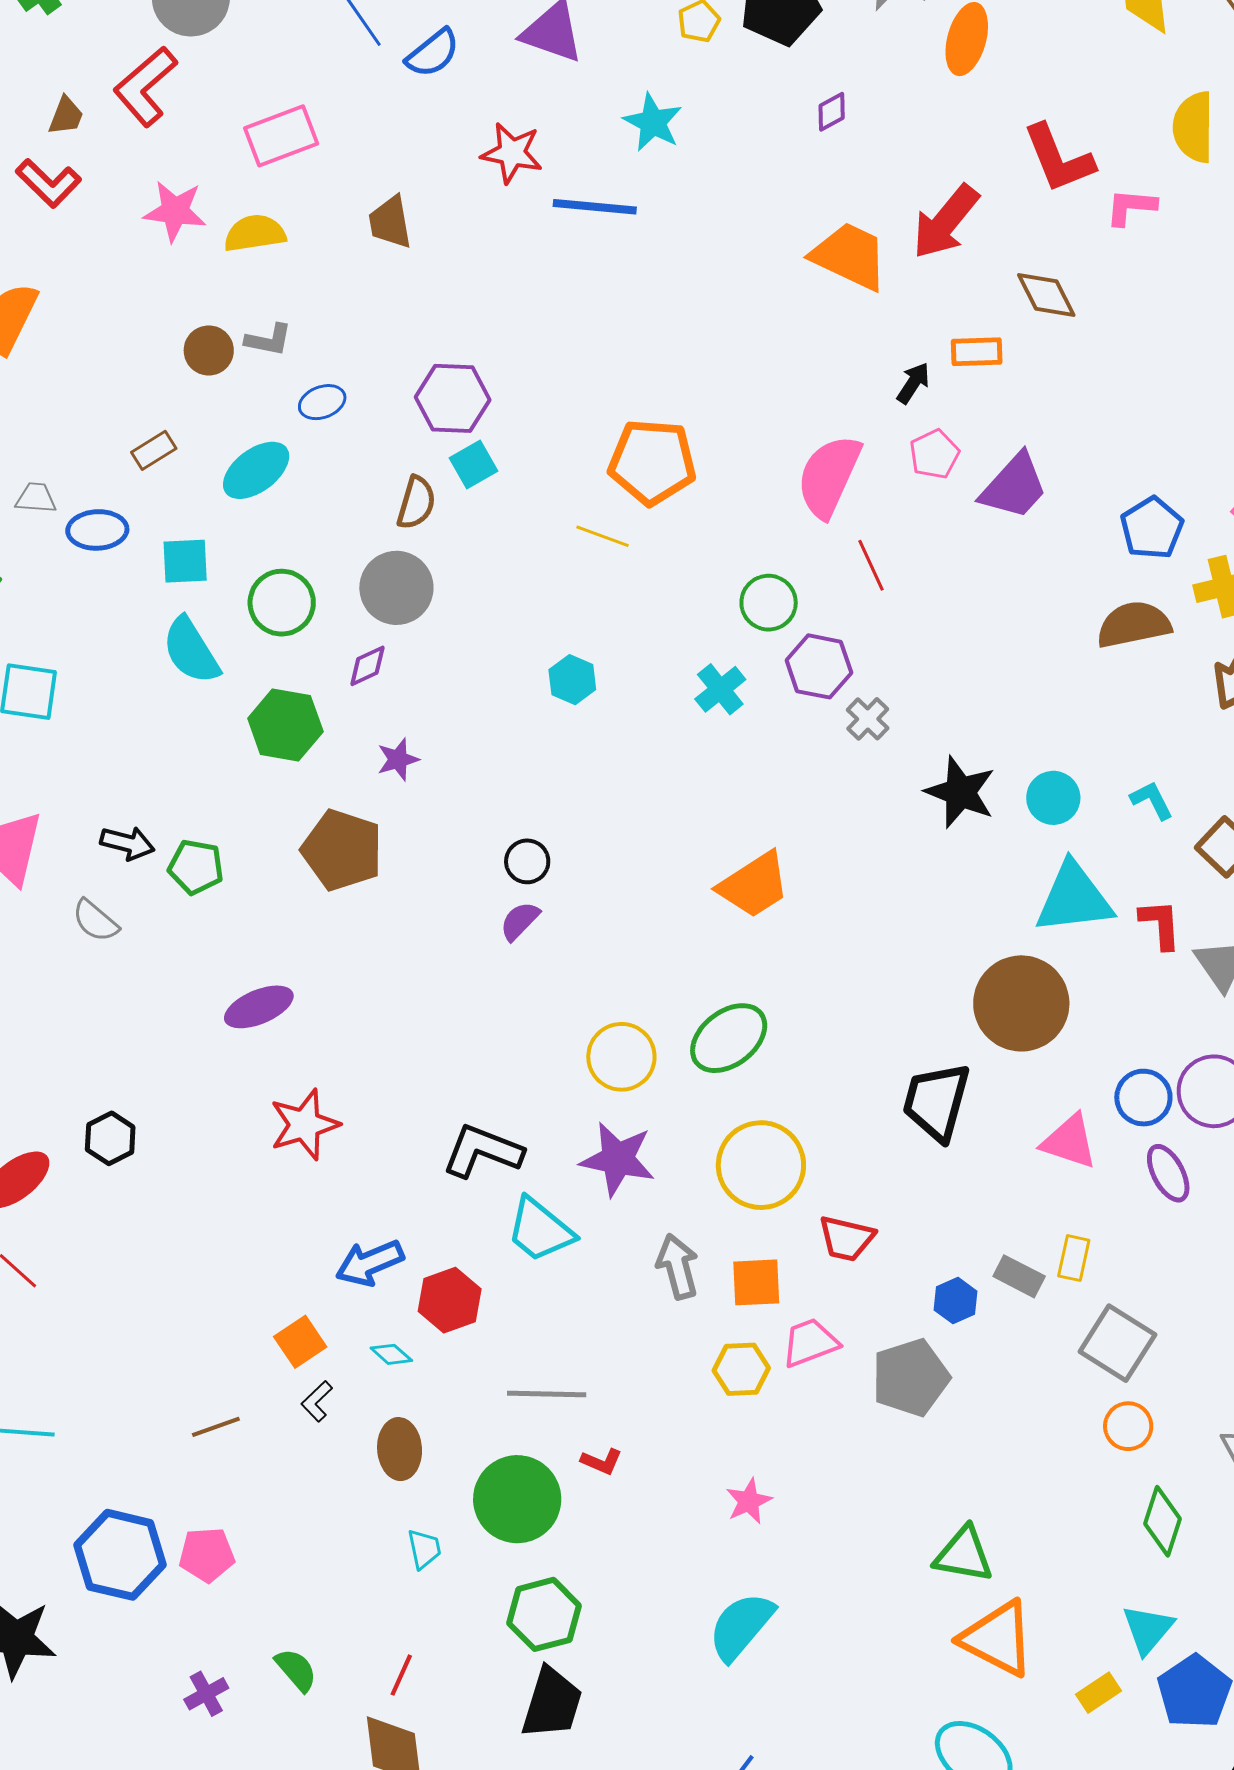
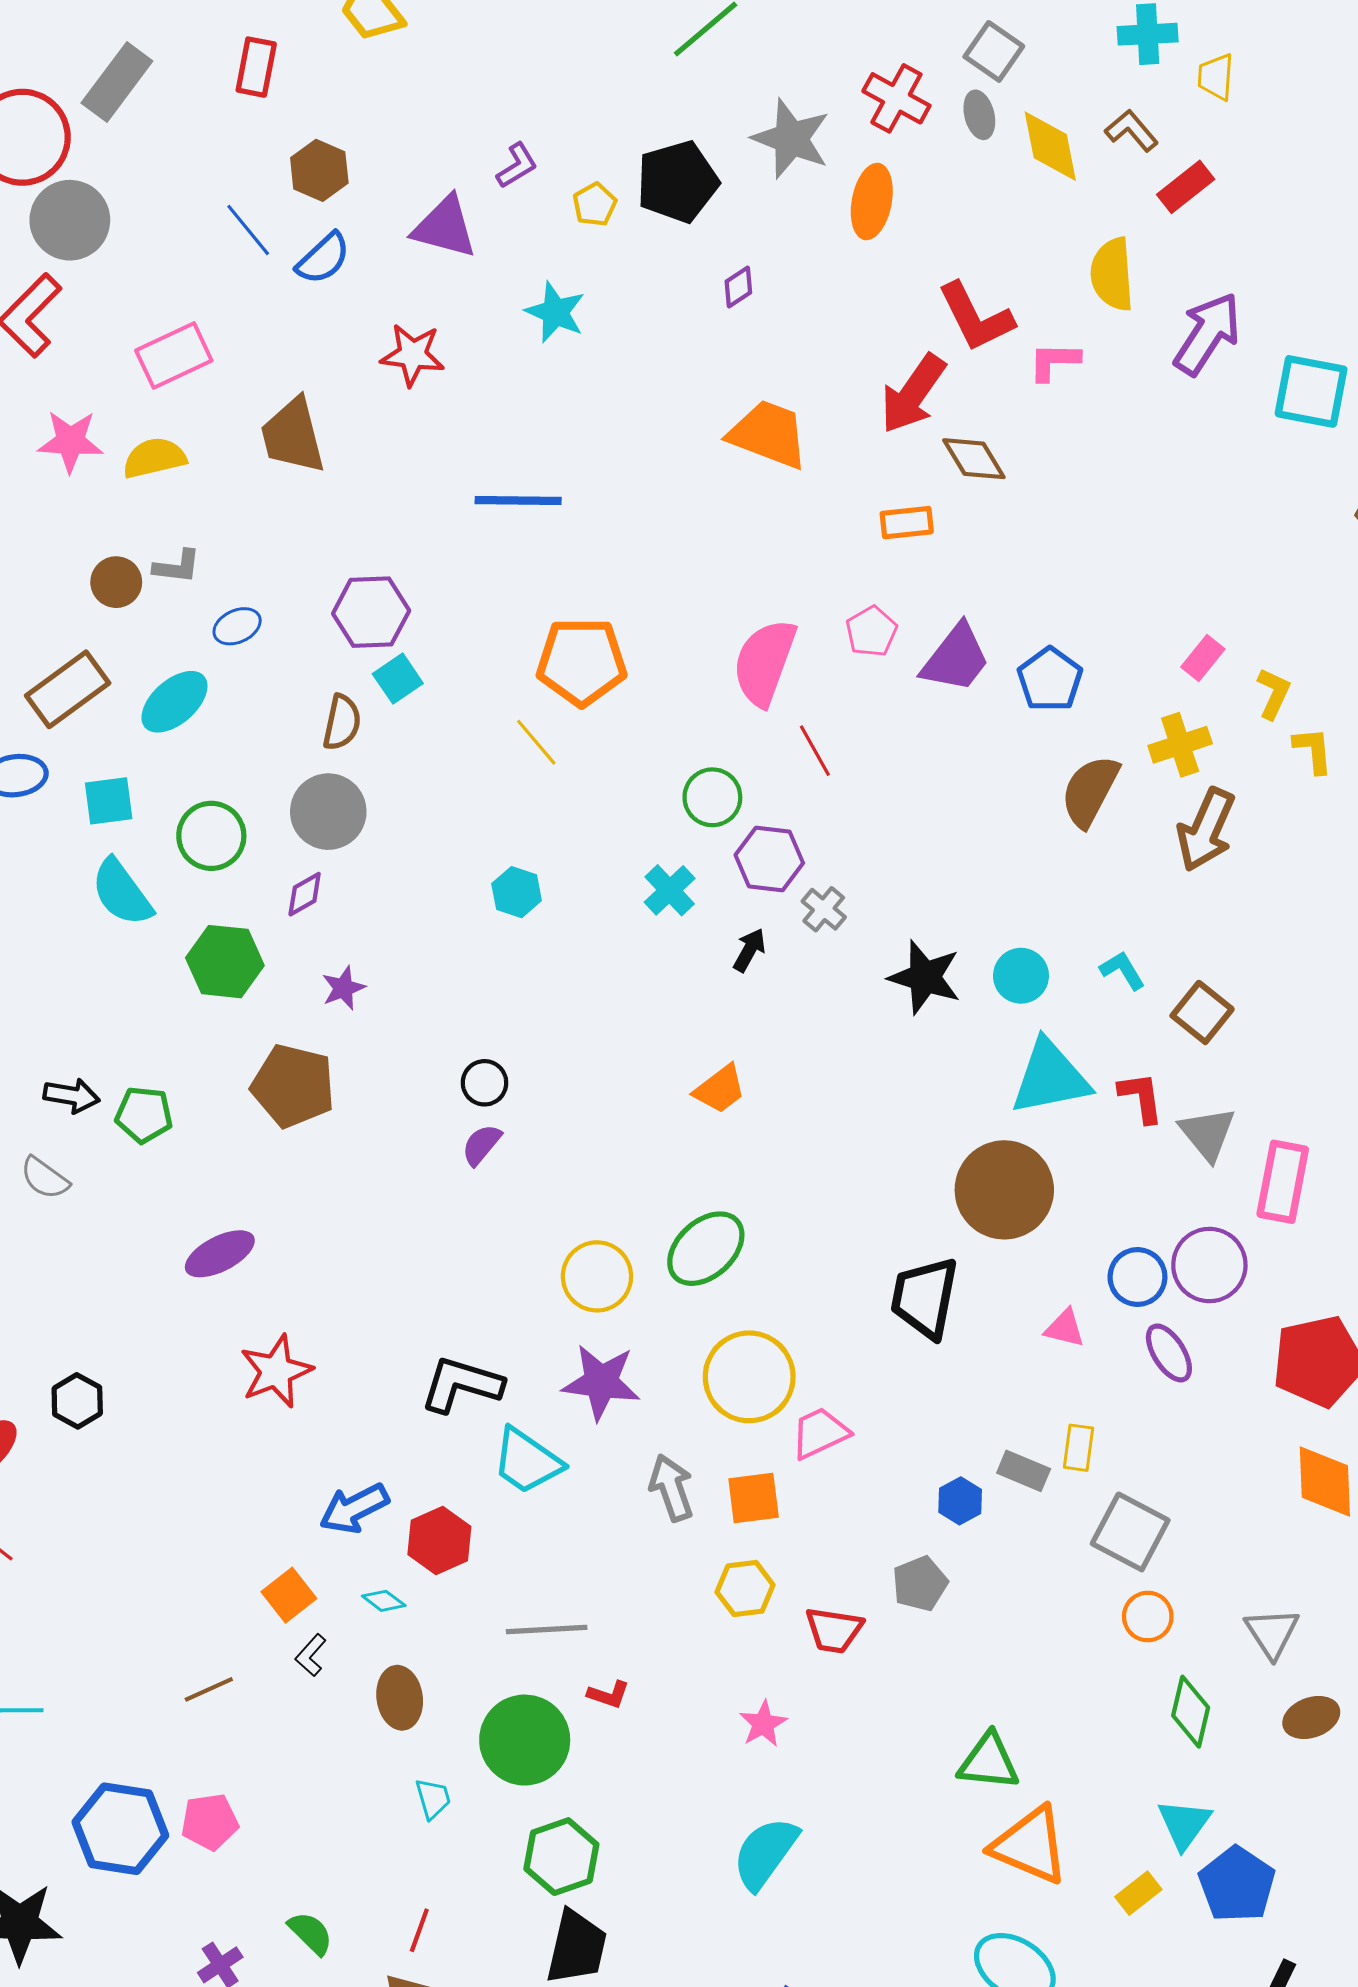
blue line: (595, 207) -> (518, 500), moved
brown trapezoid: (390, 222) -> (293, 436), size x1.4
red arrow: (946, 222) -> (913, 394), moved
black arrow: (913, 383) -> (749, 950), moved
brown rectangle: (154, 450) -> (68, 689), size x1.8
blue pentagon: (1152, 528) -> (1050, 679), moved
yellow line: (603, 536) -> (536, 742), turned 34
brown semicircle: (1134, 625) -> (1090, 791), turned -46
orange trapezoid: (754, 885) -> (720, 1089), size x0.7
pink triangle: (1069, 1142) -> (1065, 1328), size x0.7
red trapezoid: (846, 1238) -> (834, 1630), moved
pink trapezoid: (810, 1343) -> (820, 1433), moved
gray pentagon: (911, 1378) -> (920, 1584), size x0.7

